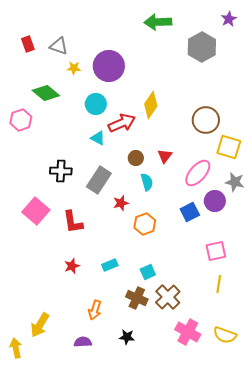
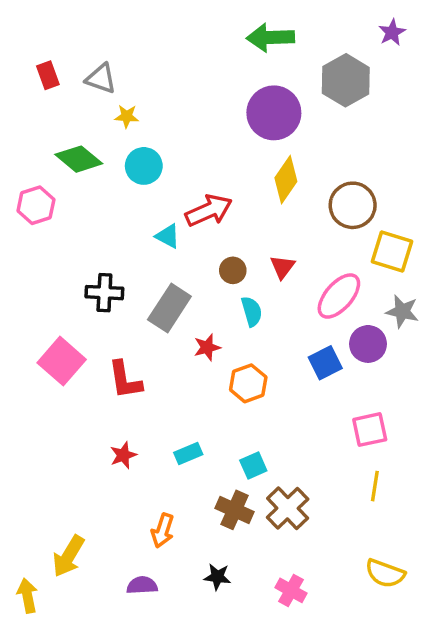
purple circle: (109, 66) -> (274, 113), moved
cyan circle: (96, 104) -> (144, 166), moved
yellow diamond: (151, 105) -> (286, 180), moved
pink cross: (188, 332) -> (291, 590), moved, size x0.7

